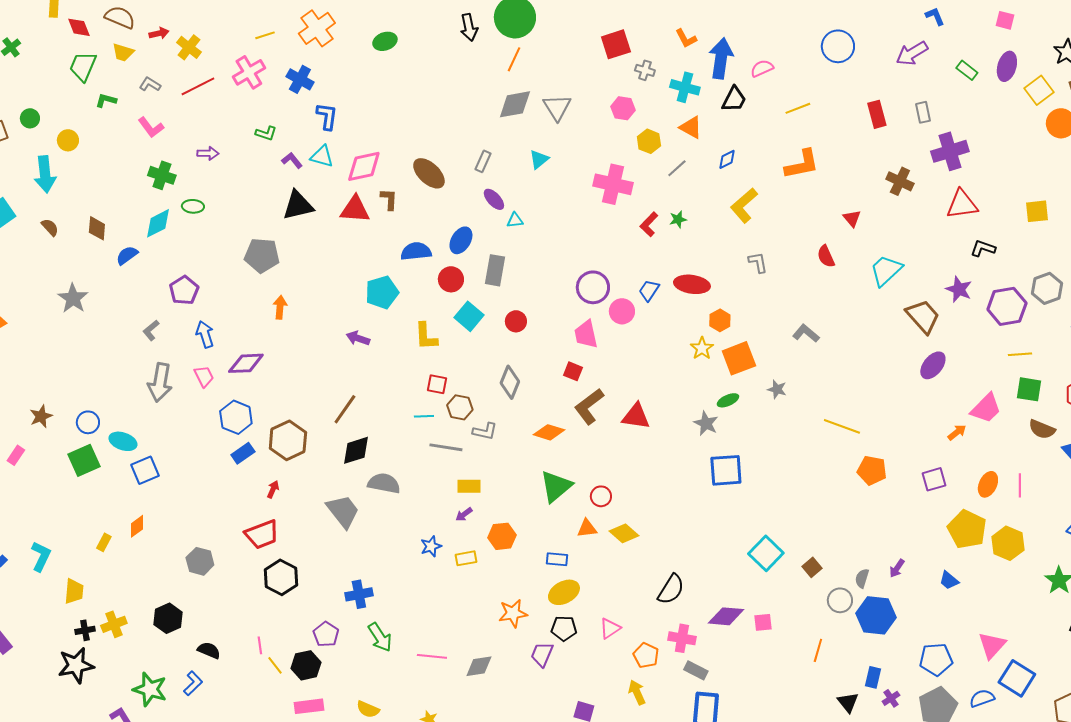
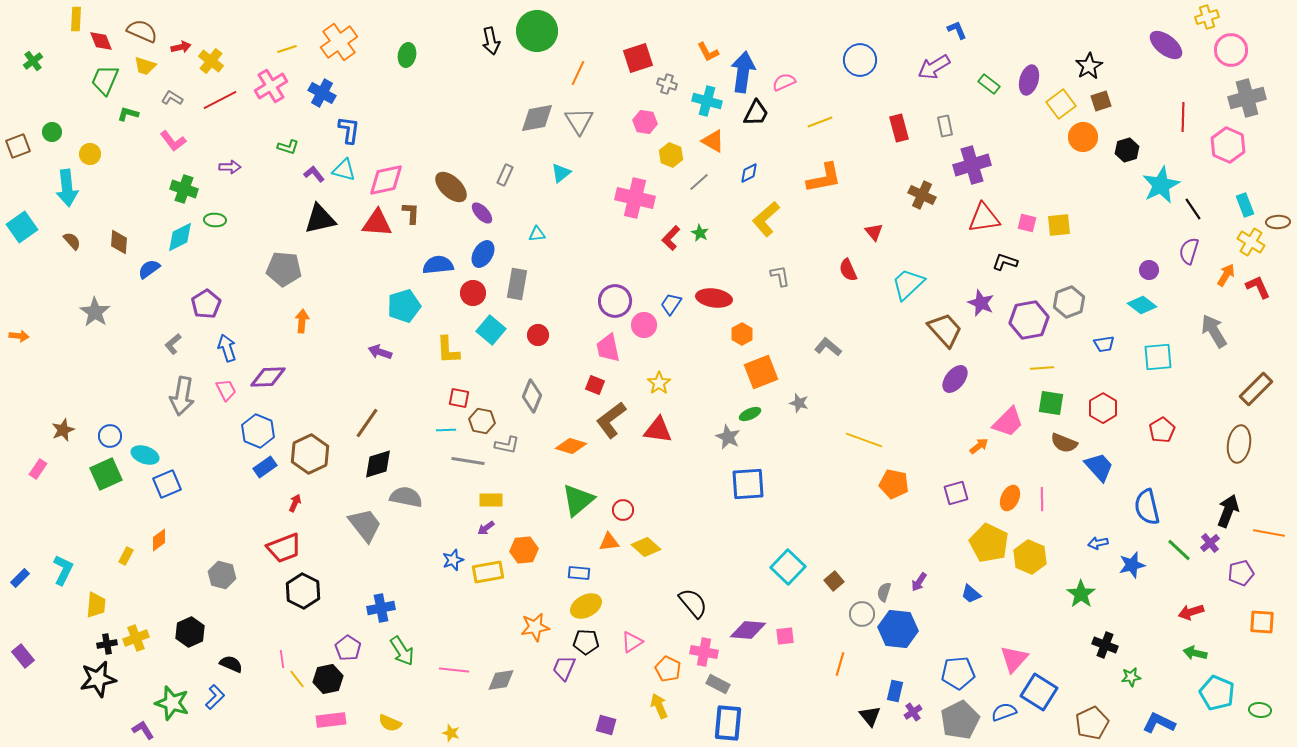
pink square: (1005, 20) -> (1027, 223), moved
green ellipse: (385, 41) -> (407, 55), turned -60
orange line: (514, 59) -> (578, 73), moved
purple ellipse: (494, 199) -> (482, 213), moved
green star: (678, 219) -> (700, 233), turned -30
yellow star: (702, 348) -> (659, 383), moved
yellow rectangle: (466, 558) -> (488, 572), size x1.4
black semicircle: (671, 589) -> (693, 603), turned -72

